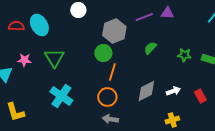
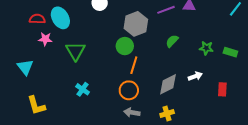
pink star: (24, 60) -> (45, 39), moved
white arrow: (173, 91) -> (195, 76), moved
cyan cross: (61, 96) -> (83, 89), size x0.6
red rectangle: (200, 96) -> (222, 89), turned 32
yellow cross: (172, 120) -> (167, 113), moved

